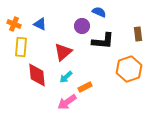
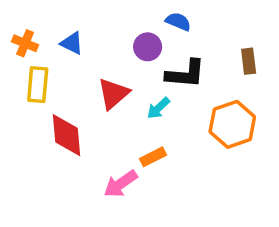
cyan arrow: (66, 77) -> (158, 108), moved

